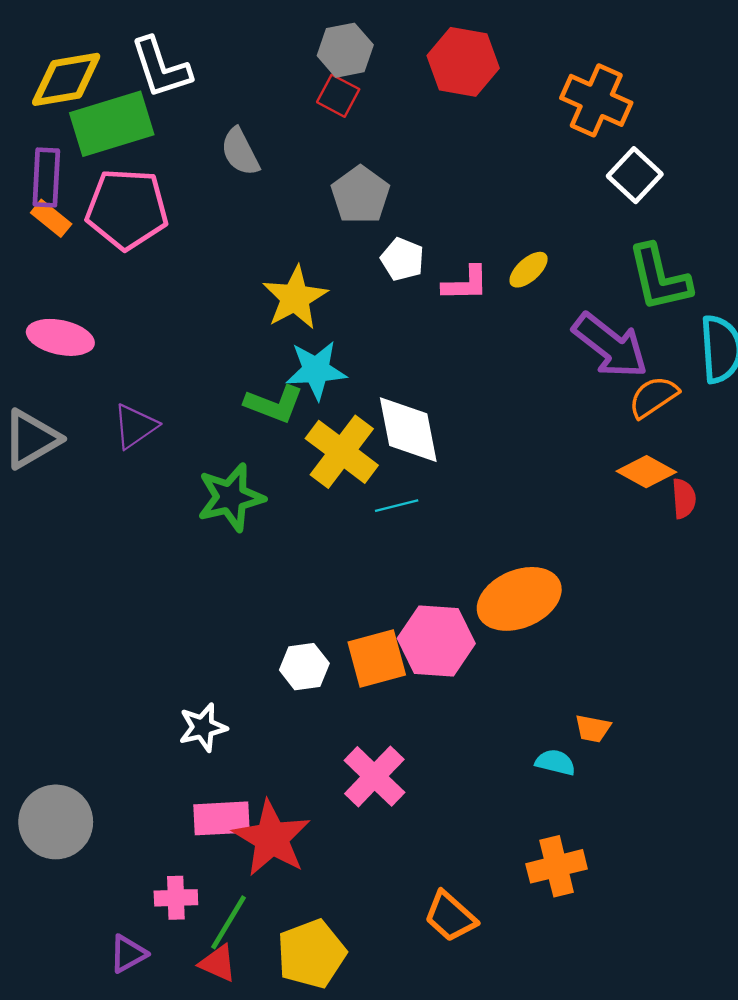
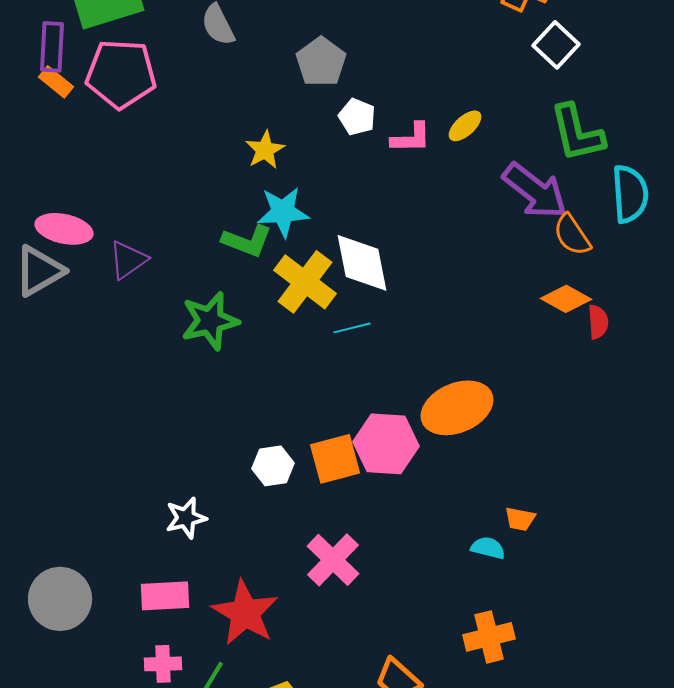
yellow star: (295, 298) -> (265, 150), size x0.7
pink ellipse: (60, 337) -> (64, 229), moved
orange semicircle: (653, 397) -> (572, 235), turned -90
pink rectangle: (221, 818) -> (165, 596), moved

